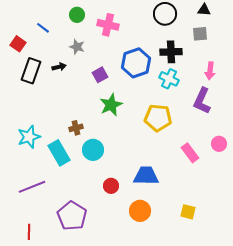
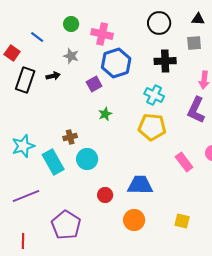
blue hexagon: (136, 63) -> (116, 63), moved
cyan cross: (169, 79) -> (154, 95), moved
green star: (111, 105) -> (105, 114), size x0.6

